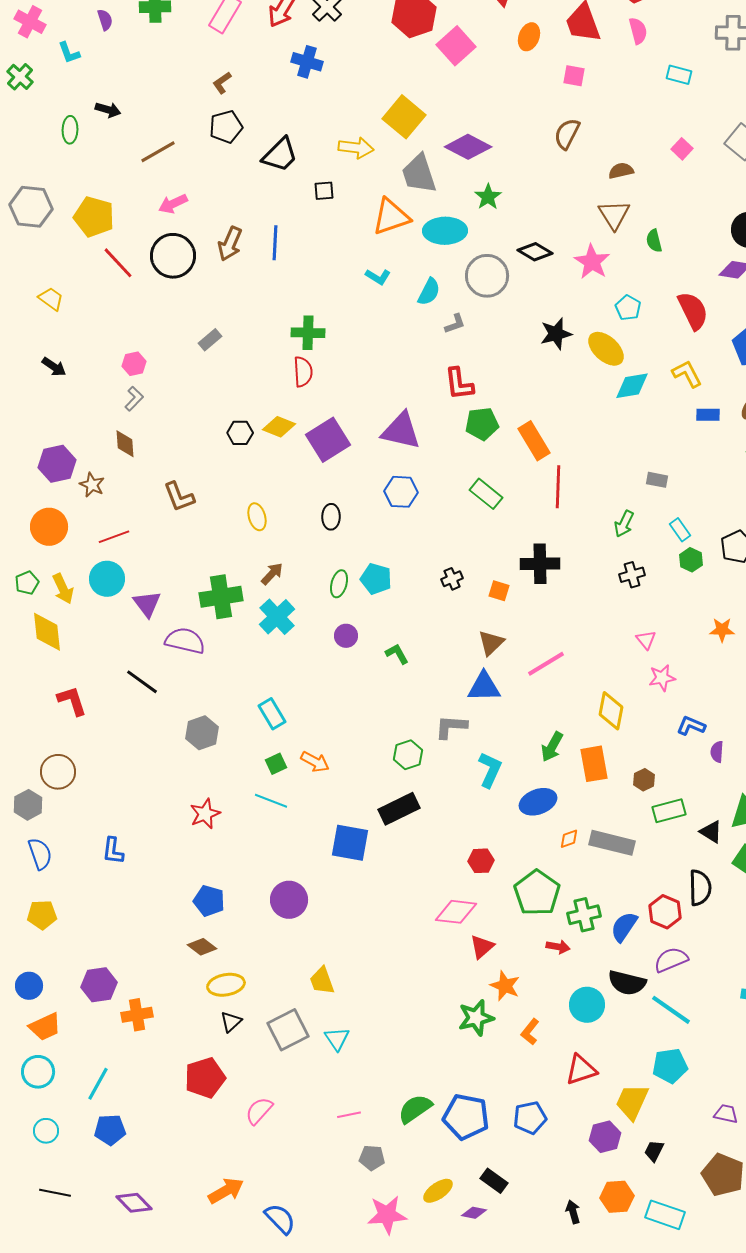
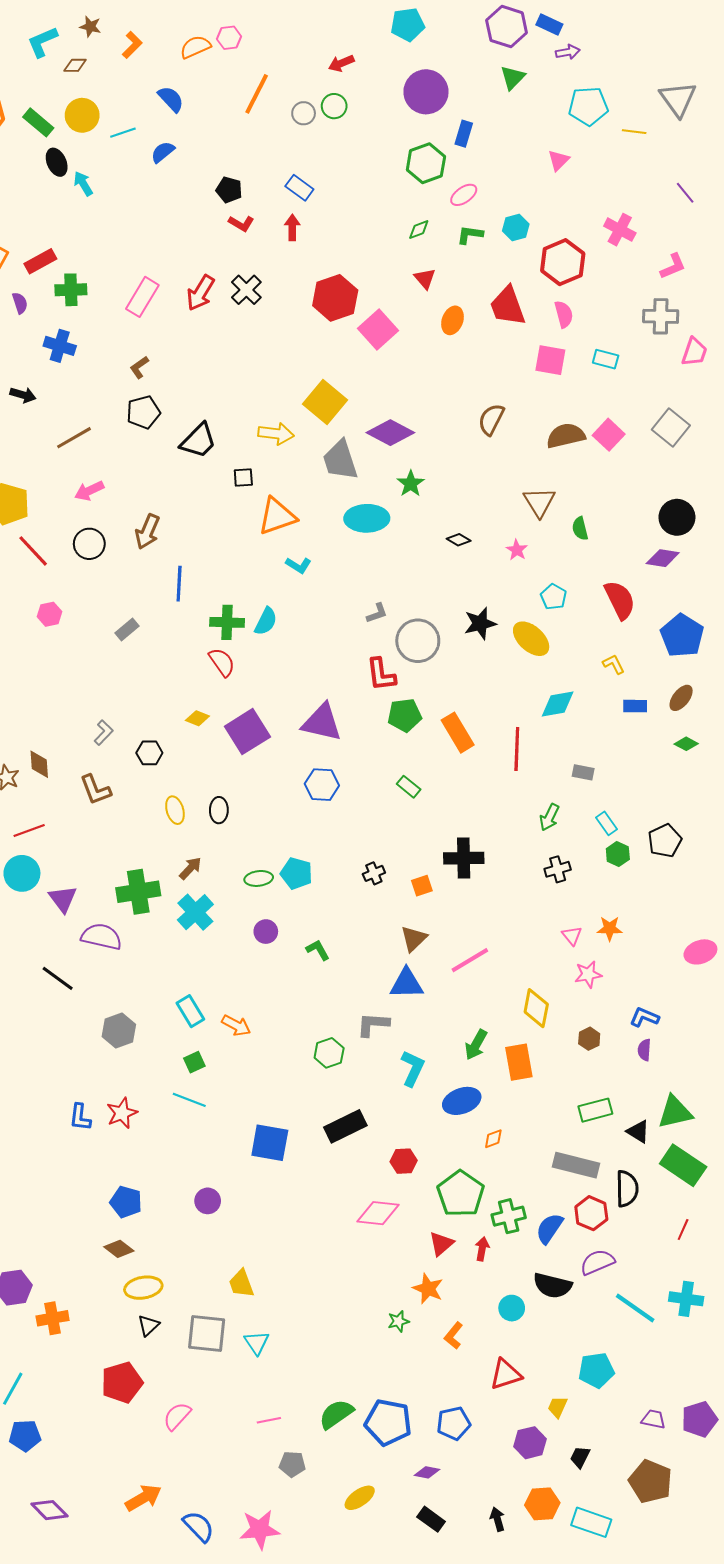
blue cross: (307, 62) -> (60, 346), moved
pink square: (574, 76) -> (550, 360), moved, size x1.4
pink square: (682, 149) -> (609, 435), size x1.4
brown semicircle: (621, 171) -> (566, 436), moved, size x1.5
orange triangle: (391, 217) -> (277, 516), moved
blue line: (275, 243) -> (179, 584), moved
black diamond: (535, 252) -> (459, 540), size x0.7
black circle: (173, 256) -> (89, 544), size x0.7
pink star: (592, 262) -> (517, 550), size x0.6
gray circle: (487, 276) -> (418, 641), moved
cyan semicircle: (429, 292) -> (266, 621), moved
pink hexagon: (134, 364) -> (49, 614), moved
red semicircle: (303, 372) -> (222, 662), turned -32
yellow L-shape: (687, 374) -> (614, 664), size x0.7
cyan diamond: (632, 386) -> (558, 704), moved
gray L-shape: (134, 399) -> (104, 733), moved
yellow diamond: (279, 427) -> (197, 718), size x0.7
black hexagon: (240, 433) -> (149, 753), moved
brown diamond: (125, 444) -> (39, 764), moved
red line: (558, 487) -> (517, 749), moved
green rectangle: (486, 494) -> (409, 787), size x0.7
black ellipse: (331, 517) -> (219, 810), moved
green ellipse: (339, 584) -> (259, 878), turned 68
orange square: (499, 591) -> (422, 886), turned -35
orange star: (722, 630) -> (610, 928), moved
blue L-shape: (691, 726) -> (644, 1017), moved
orange arrow: (315, 762) -> (236, 1025), moved
brown hexagon: (644, 780) -> (589, 1039), moved
black rectangle: (399, 809) -> (345, 1126), moved
gray rectangle: (612, 843) -> (576, 1165), moved
blue L-shape: (113, 851) -> (80, 1117), moved
purple circle: (289, 900) -> (208, 1201), size x0.7
red triangle: (482, 947) -> (441, 1244), moved
red arrow: (558, 947) -> (482, 1249), turned -90
cyan circle: (587, 1005) -> (512, 1308), size x0.7
cyan line: (671, 1010) -> (635, 1308), moved
green star: (476, 1018) -> (398, 1321), size x0.6
gray square: (288, 1030) -> (207, 1334), turned 33
yellow trapezoid: (632, 1102) -> (558, 1407), size x0.6
black rectangle: (494, 1181) -> (431, 1519), moved
purple diamond: (474, 1213) -> (427, 1472), moved
pink star: (387, 1215) -> (260, 1529), moved

